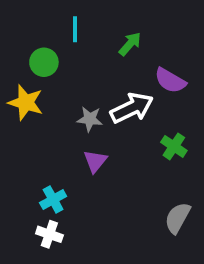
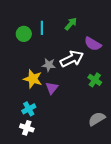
cyan line: (75, 29) -> (42, 28), moved
yellow star: (26, 102) -> (33, 79), moved
gray semicircle: (178, 218) -> (97, 119), turned 30

